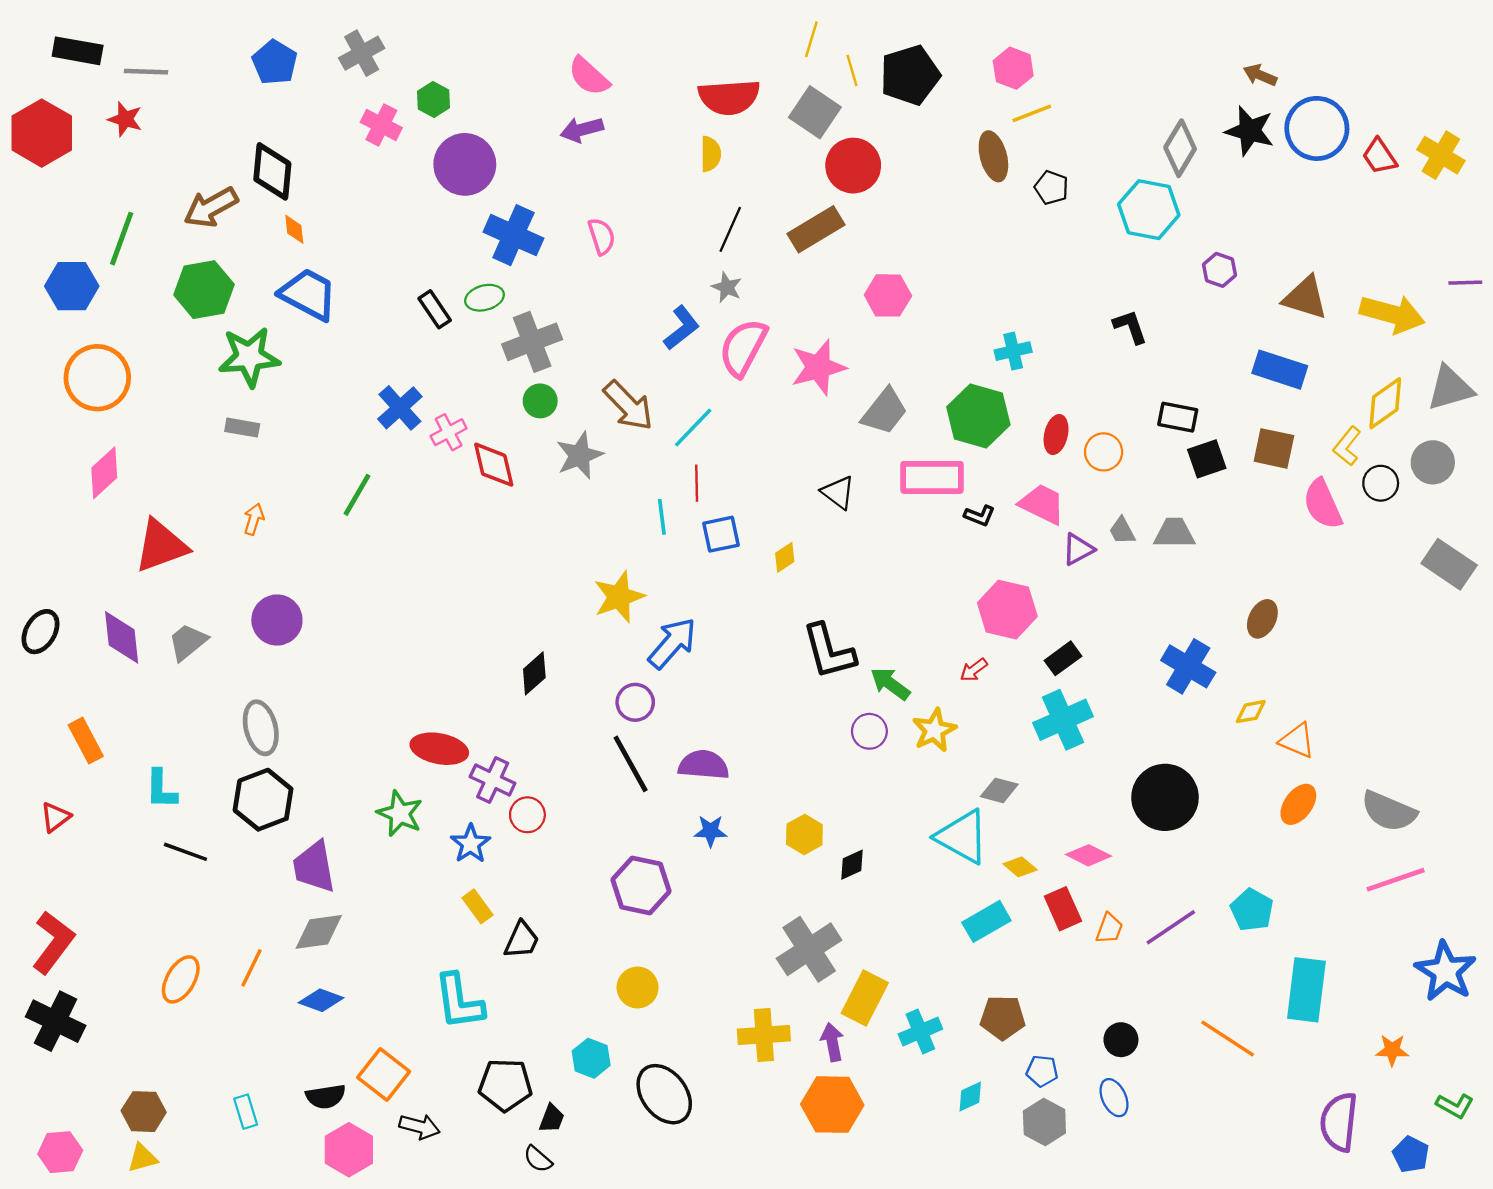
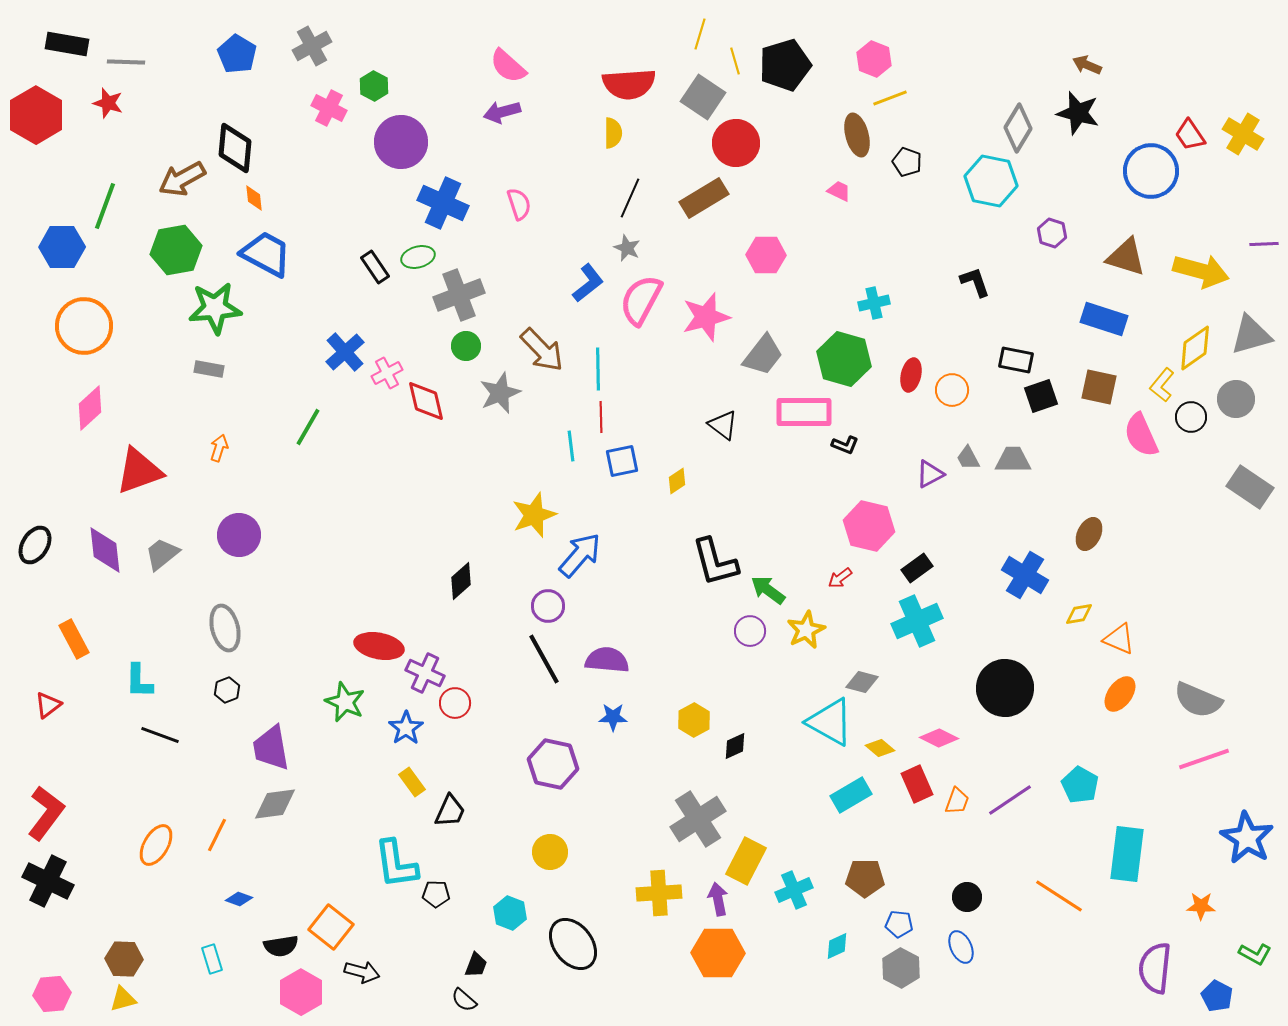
blue circle: (1317, 128) -> (1151, 171), moved
cyan line: (693, 428) -> (598, 369), turned -45
pink trapezoid: (1042, 504) -> (839, 191), moved, size x0.6
black hexagon: (263, 800) -> (227, 690), size x0.5
blue diamond: (321, 1000) -> (239, 899), moved, size x0.7
black pentagon: (505, 1085) -> (436, 894), moved, size x0.6

